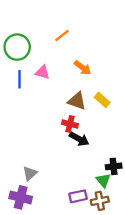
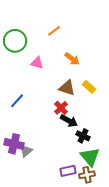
blue line: (19, 79) -> (17, 101), moved, turned 42
red cross: (70, 124) -> (61, 108), turned 32
black cross: (114, 166) -> (83, 136), moved, turned 32
green triangle: (103, 180) -> (90, 157), size x1.5
purple cross: (21, 197) -> (14, 144), moved

